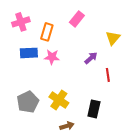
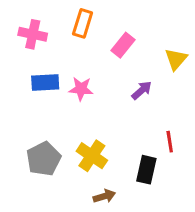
pink rectangle: (77, 19) -> (123, 45), moved
pink cross: (21, 22) -> (33, 34), turned 30
orange rectangle: (47, 32) -> (83, 23), moved
red line: (108, 75) -> (170, 142), moved

